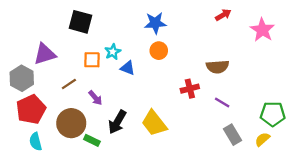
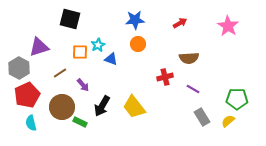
red arrow: (223, 15) -> (180, 23), moved

